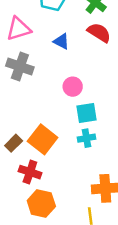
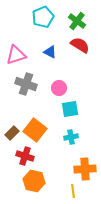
pink triangle: (19, 29) -> (16, 55), moved
gray cross: (20, 66) -> (26, 84), moved
cyan cross: (86, 138) -> (71, 137), moved

